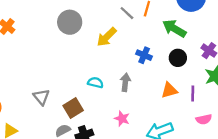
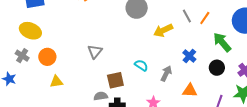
orange triangle: (169, 90) -> (190, 91), moved
gray triangle: (41, 97) -> (95, 52), moved

